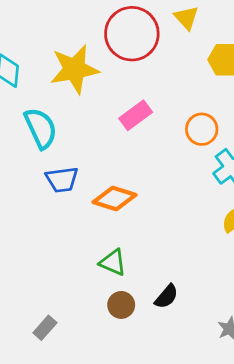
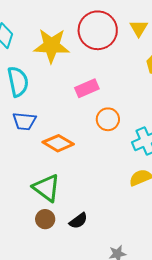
orange circle: (202, 129) -> (108, 119), moved
green triangle: (113, 262) -> (46, 188), size x1.4

